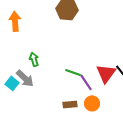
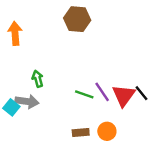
gray arrow: (25, 78) -> (27, 101), turned -36
purple line: (86, 82) -> (102, 92), moved

